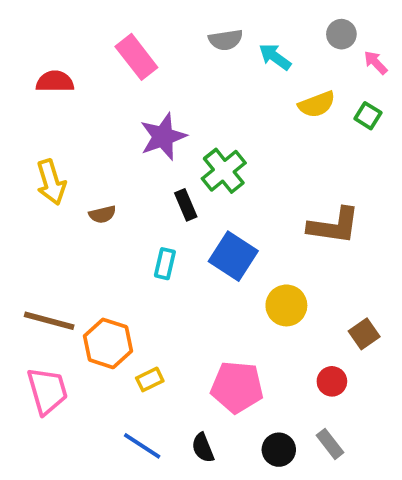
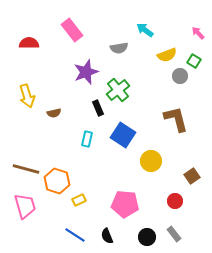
gray circle: (341, 34) -> (180, 76), moved
gray semicircle: (226, 40) -> (119, 48), moved
brown L-shape: (334, 226) -> (176, 119), turned -112

